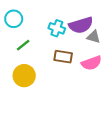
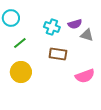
purple semicircle: (81, 25) -> (75, 24), size x0.6
pink semicircle: (91, 63) -> (85, 76), moved

